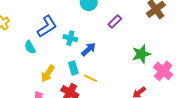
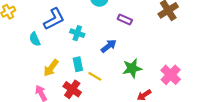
purple rectangle: (115, 21) -> (125, 20), turned 64
blue arrow: (89, 49) -> (109, 46), moved
green star: (141, 54) -> (132, 68), moved

